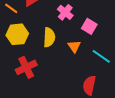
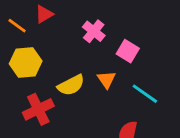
yellow semicircle: (49, 37) -> (71, 85), moved, turned 60

